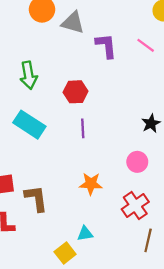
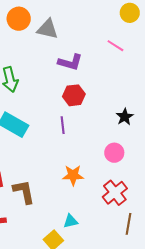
purple L-shape: (106, 46) -> (70, 62), moved, turned 115
red hexagon: (76, 92) -> (74, 95), moved

